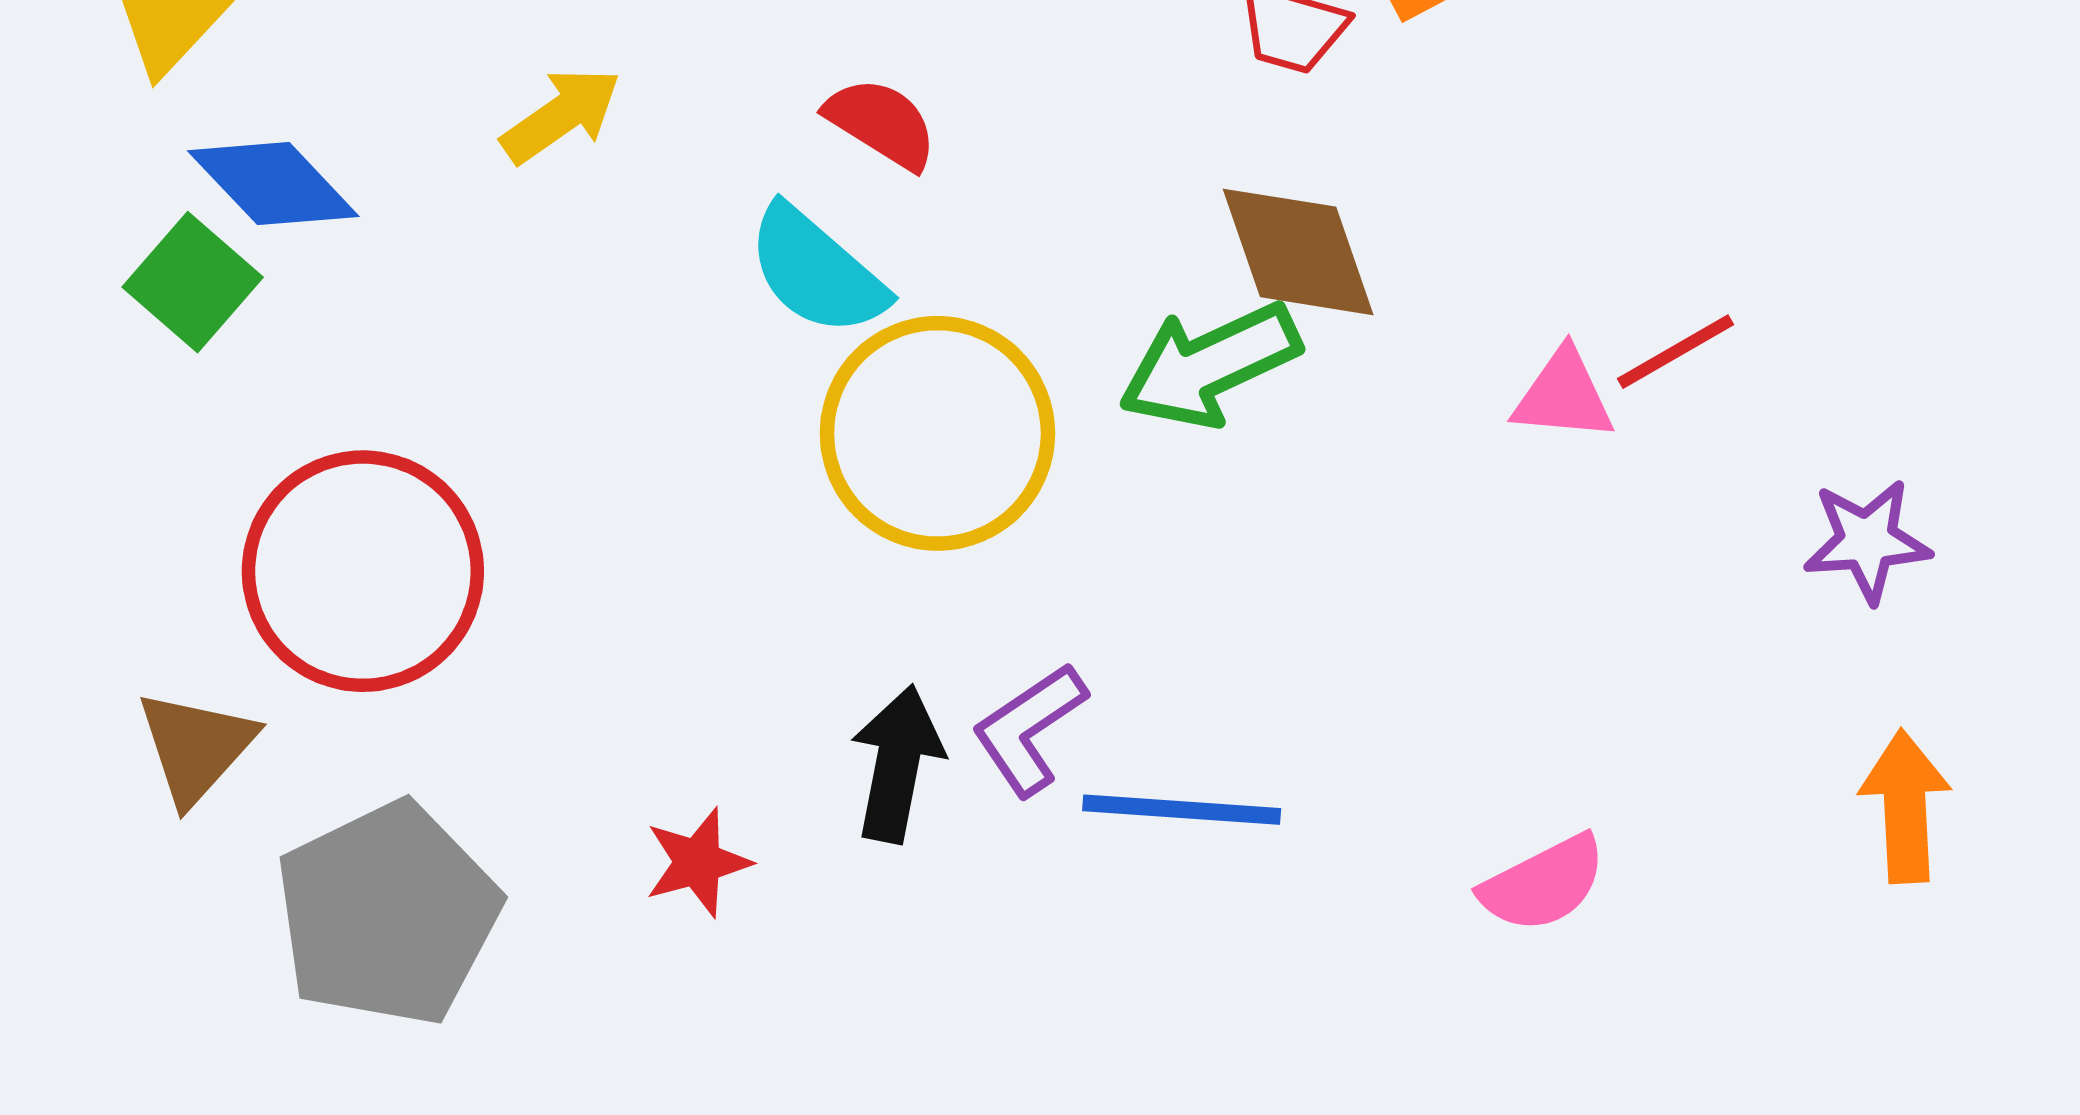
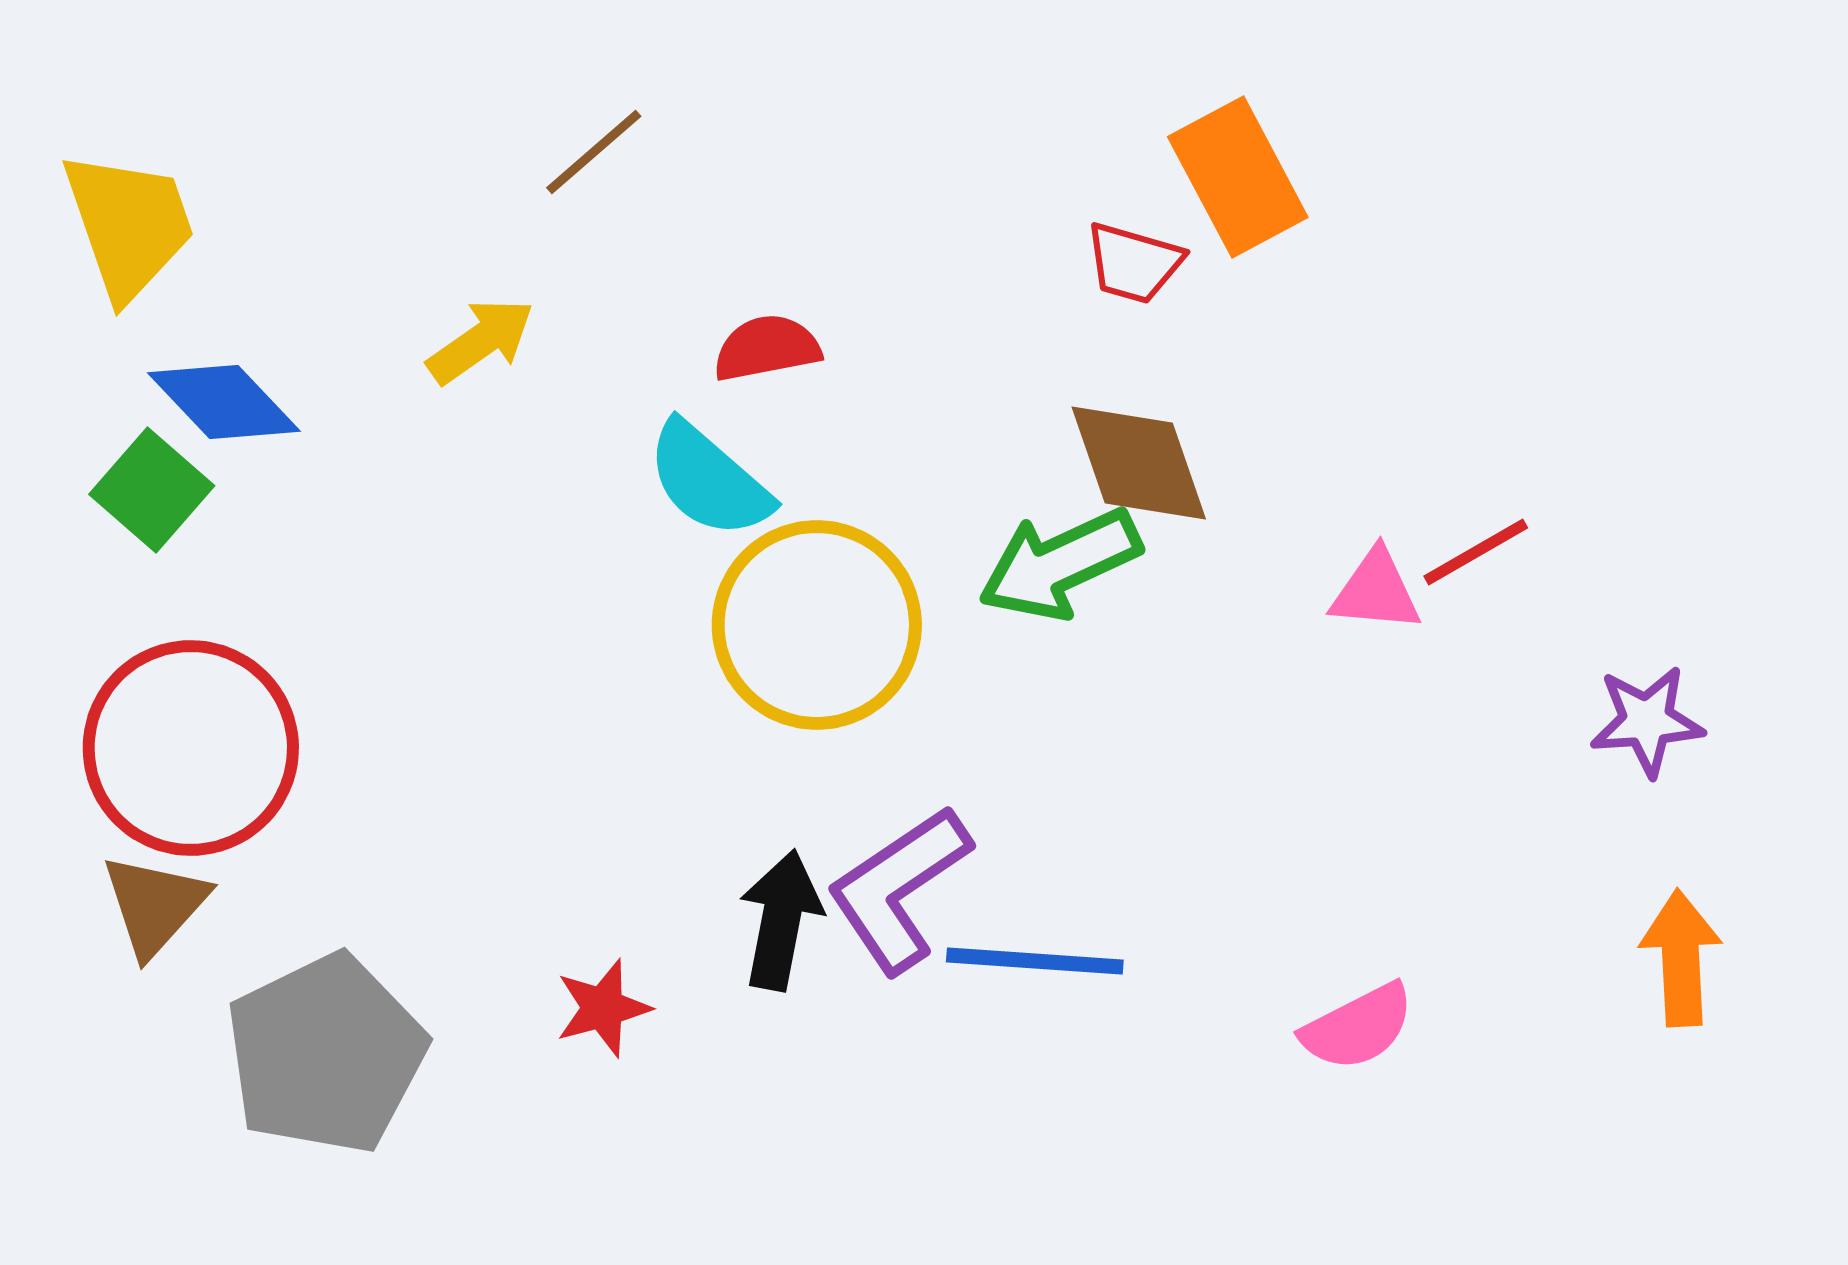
red semicircle: (881, 123) -> (767, 348), turned -43
red circle: (363, 571) -> (191, 748), moved
purple L-shape: (1029, 729) -> (899, 889), size x1.4

